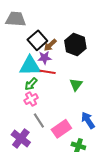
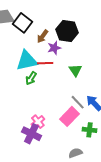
black square: (37, 40) -> (23, 23), moved
purple star: (44, 58) -> (54, 48), moved
pink cross: (31, 99) -> (38, 122), moved
gray line: (39, 121) -> (78, 102), moved

